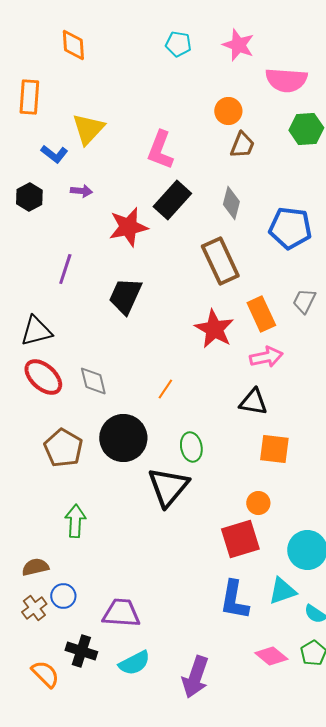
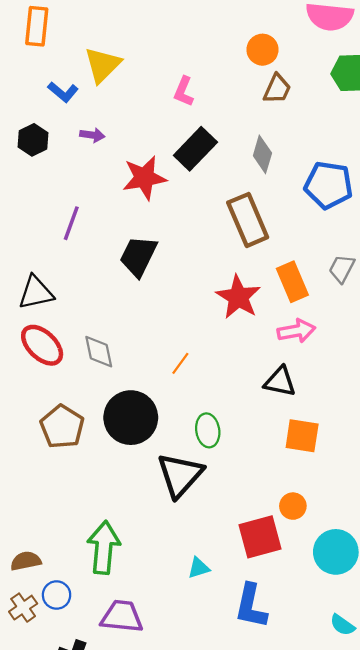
pink L-shape: (160, 150) -> (184, 91), size x0.7
orange circle: (258, 503) -> (293, 506), moved
green arrow: (75, 521) -> (104, 548), moved, size x1.4
cyan triangle: (282, 591) -> (199, 568), moved, size x0.7

